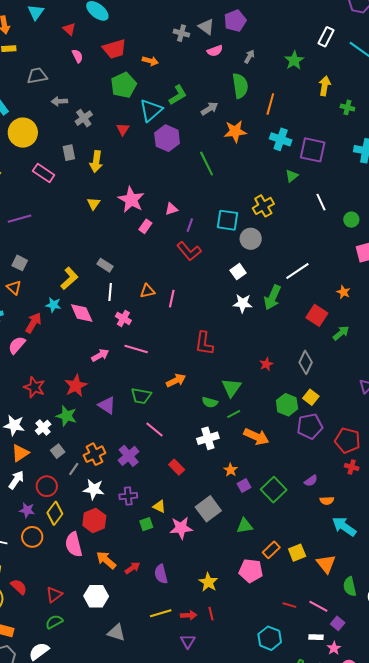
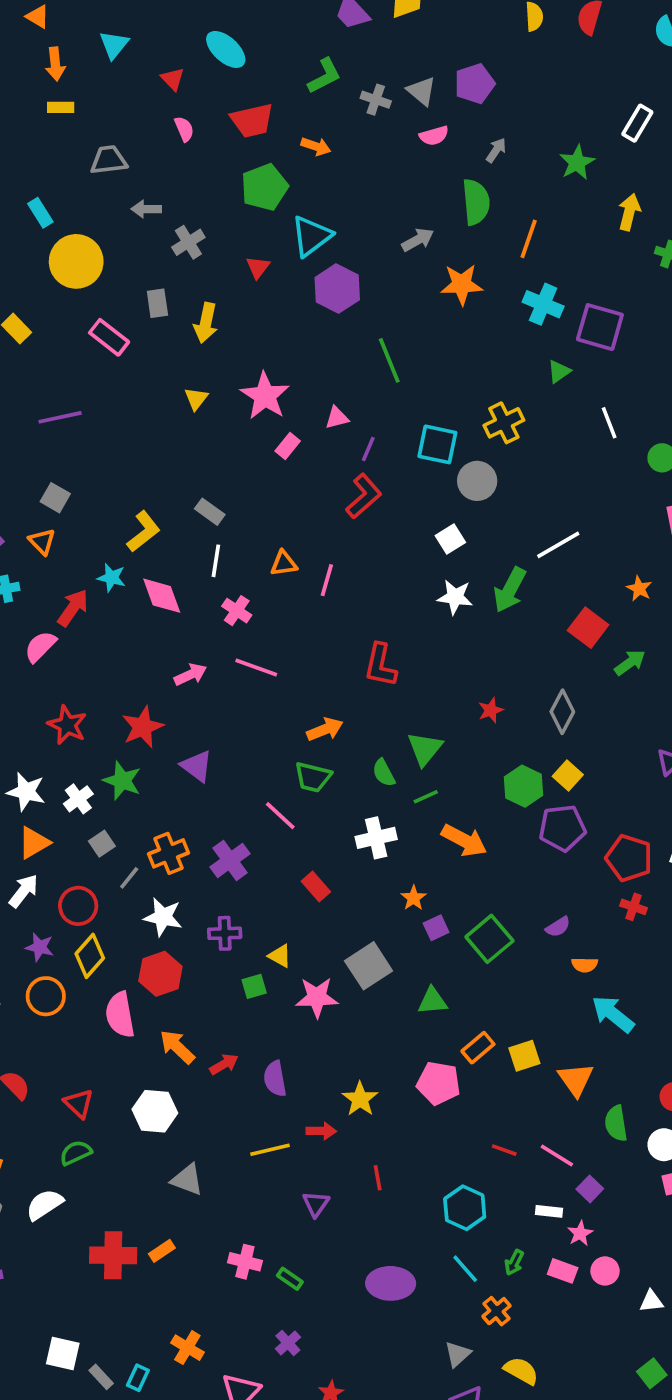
green L-shape: (178, 95) -> (324, 76), moved
green line: (207, 164) -> (389, 360), moved
red L-shape: (189, 251) -> (364, 496), turned -95
green trapezoid: (141, 396) -> (313, 777), moved
green semicircle: (210, 402) -> (384, 773), turned 42
red triangle: (54, 595) -> (79, 1103), turned -42
red line: (211, 614) -> (378, 1178), moved
red arrow: (189, 615) -> (321, 1131), moved

